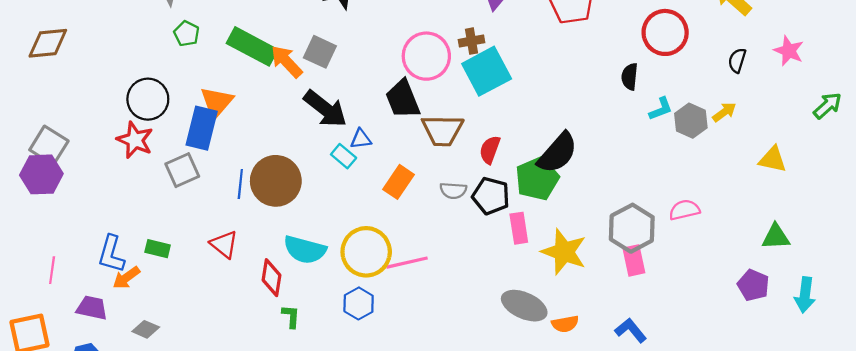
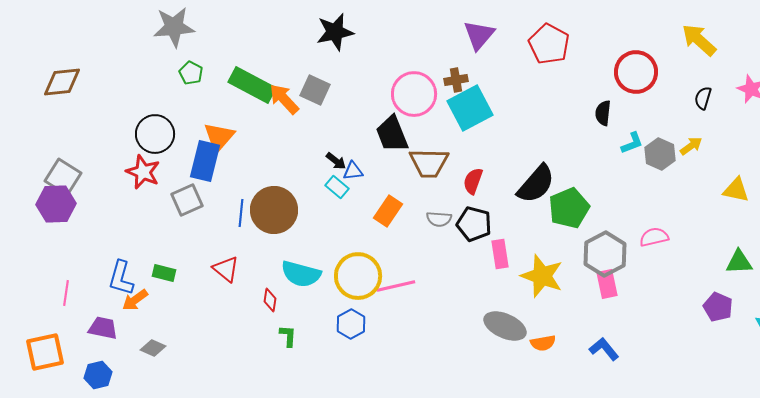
black arrow: (325, 109) -> (336, 161), moved, size x0.5
green pentagon: (537, 179) -> (569, 208), moved
red diamond: (271, 278) -> (270, 300), size x0.7

